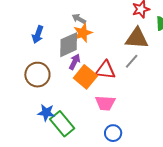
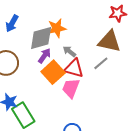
gray arrow: (79, 19) -> (69, 51), moved
pink trapezoid: (105, 103) -> (71, 88), moved, turned 100

